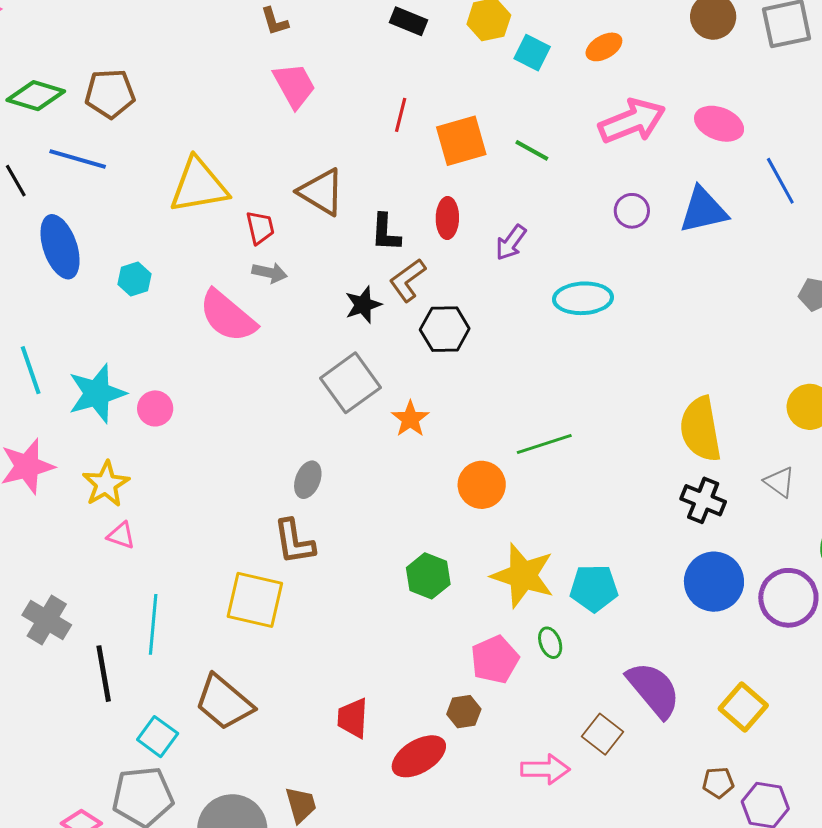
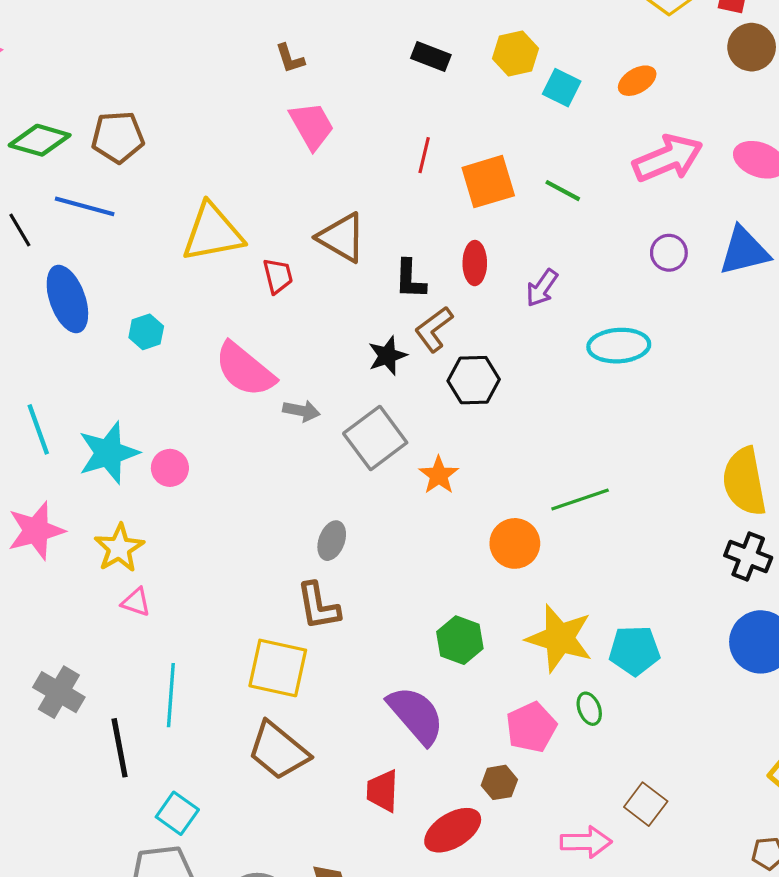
gray arrow: (270, 273) -> (301, 411), moved
purple semicircle: (654, 690) -> (416, 715), moved
brown trapezoid: (224, 702) -> (278, 751), moved

